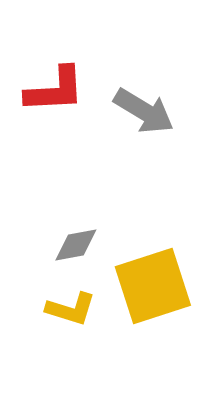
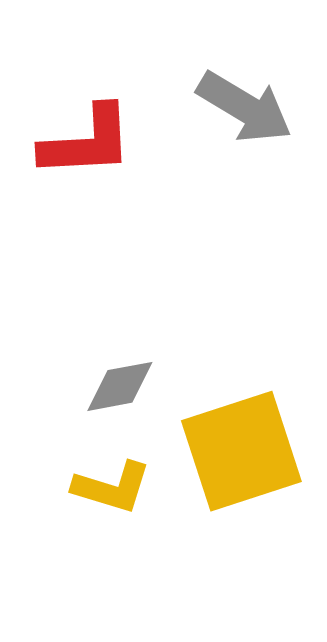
gray arrow: (144, 111) -> (244, 107), moved

